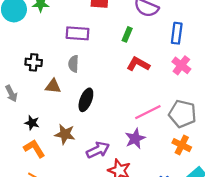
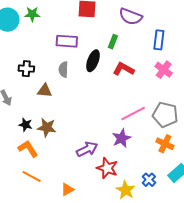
black ellipse: (86, 100) -> (93, 61), moved
brown star: (65, 134) -> (47, 128), moved

